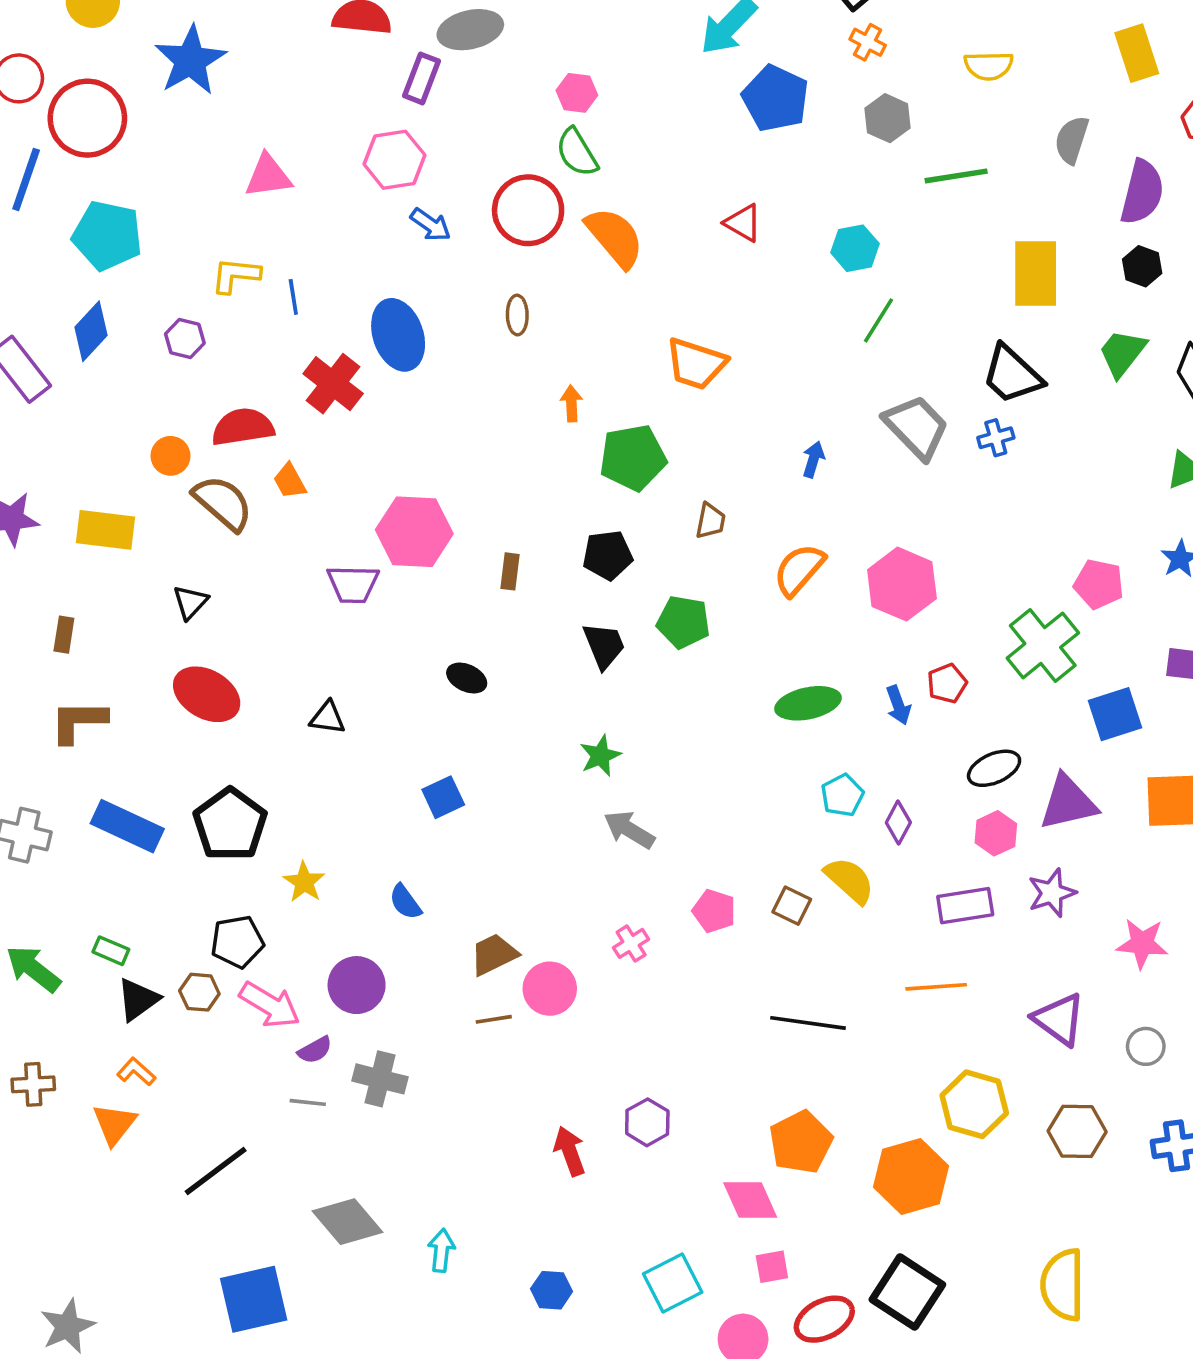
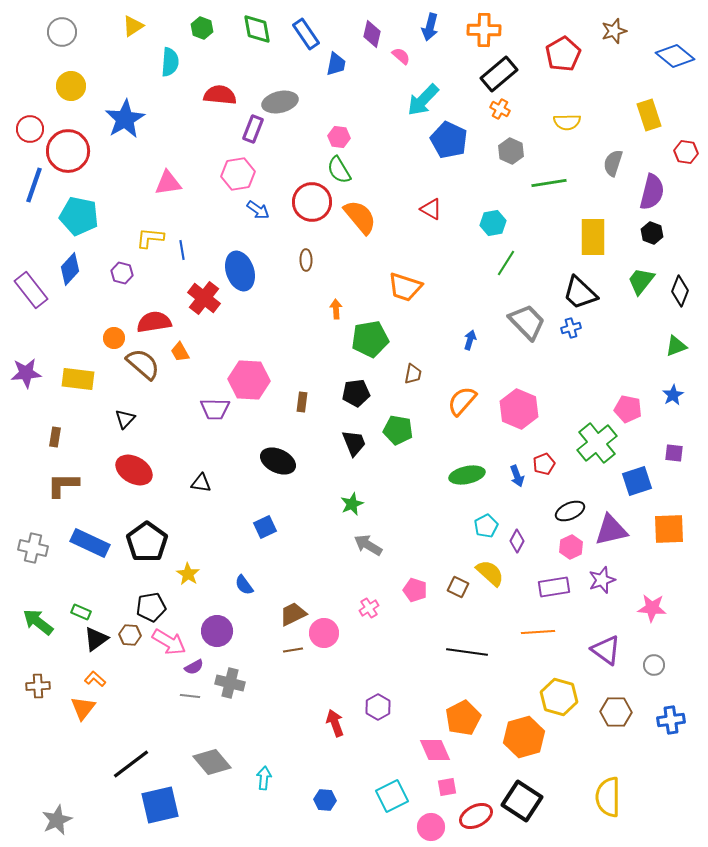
black ellipse: (467, 678) -> (278, 461), size x1.6
black line: (216, 1171) -> (131, 764), moved

